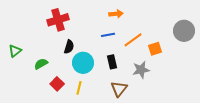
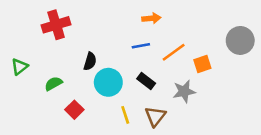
red cross: (58, 20) -> (56, 25), moved
black rectangle: (112, 62) -> (146, 81), turned -40
yellow line: (79, 88) -> (125, 115), moved, turned -32

